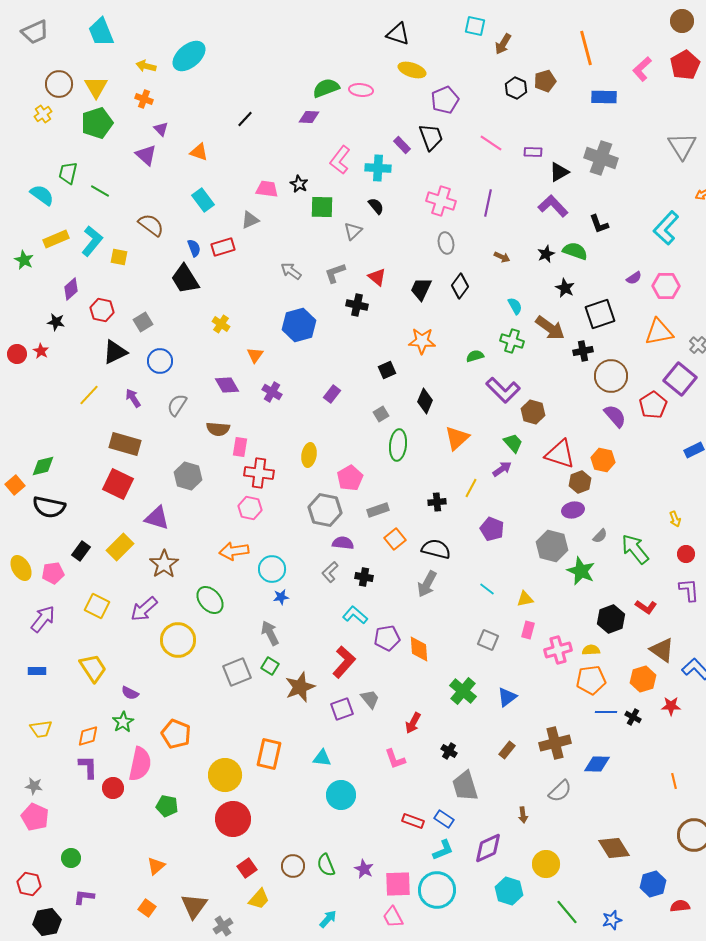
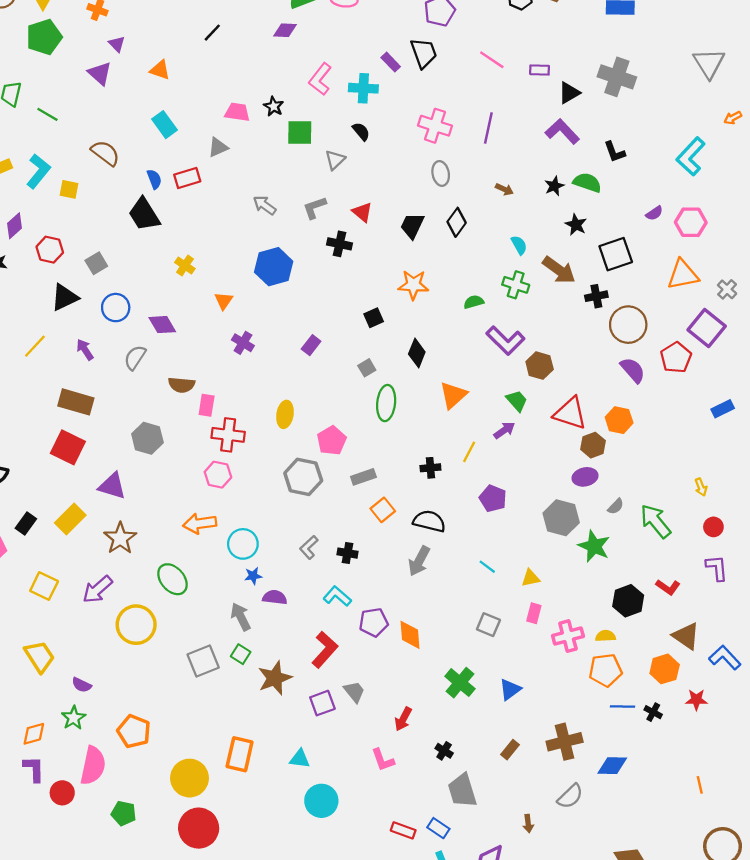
purple diamond: (227, 385) -> (162, 325), moved
purple semicircle: (343, 543) -> (275, 597), moved

